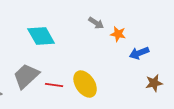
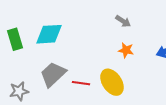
orange star: (118, 34) -> (126, 50), moved
cyan diamond: (41, 36) -> (49, 34), moved, turned -64

